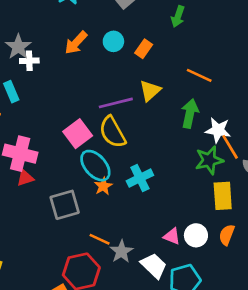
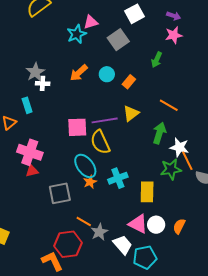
pink square: (78, 134) -> (77, 127), moved, turned 30
yellow rectangle: (223, 196) -> (147, 192), moved
pink triangle: (172, 236) -> (138, 224), size x1.5

